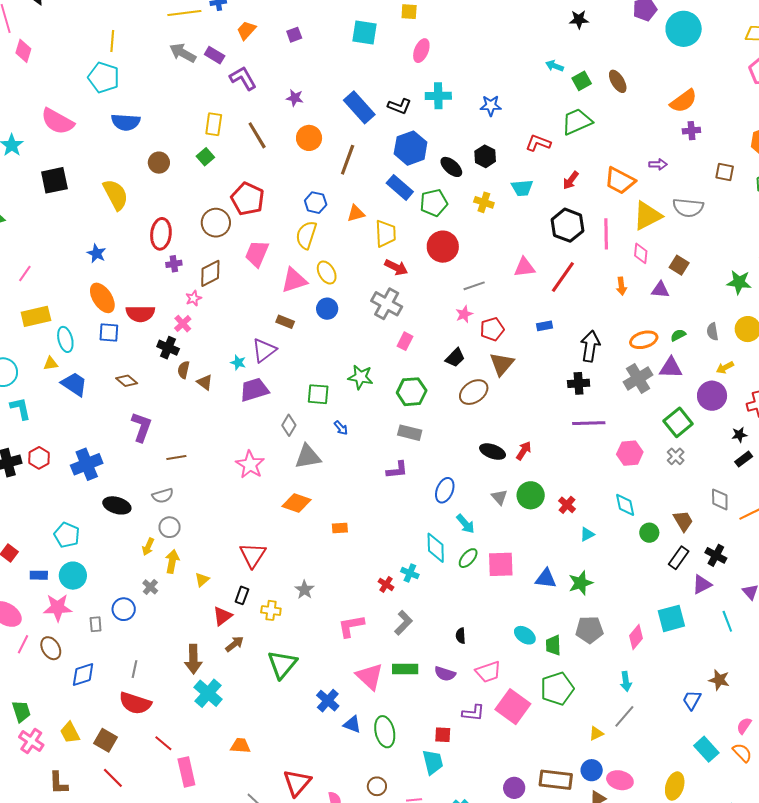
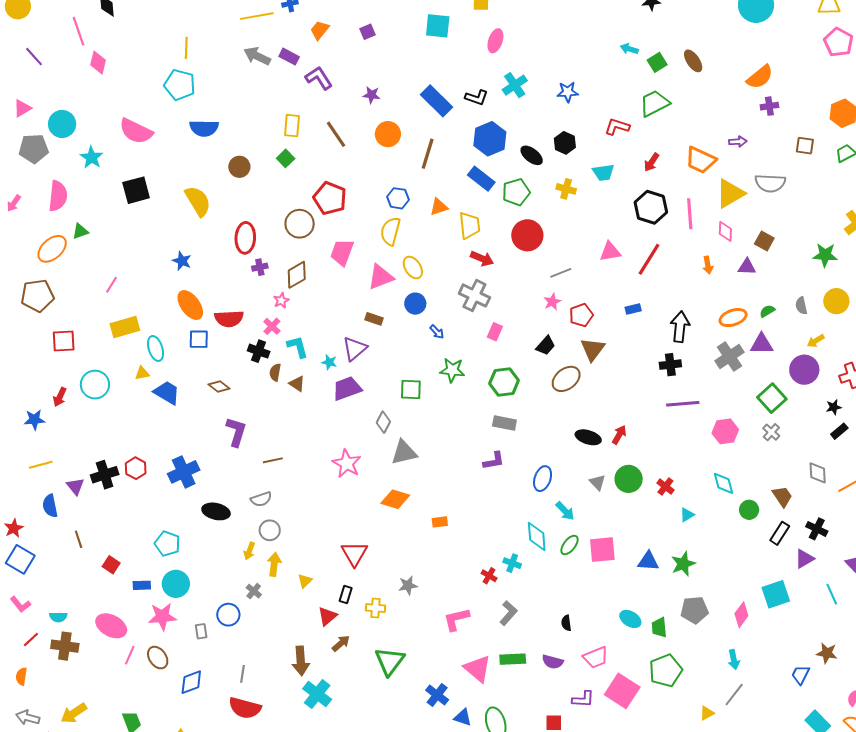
cyan cross: (438, 96) -> (515, 85), turned -30
cyan L-shape: (20, 408) -> (298, 347), moved
blue arrow: (341, 428) -> (437, 332), moved
gray star: (304, 590) -> (408, 585), turned 30

